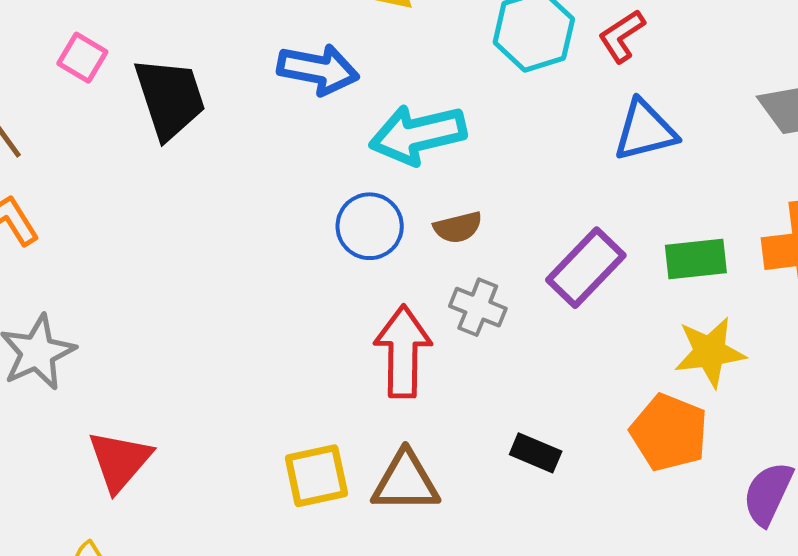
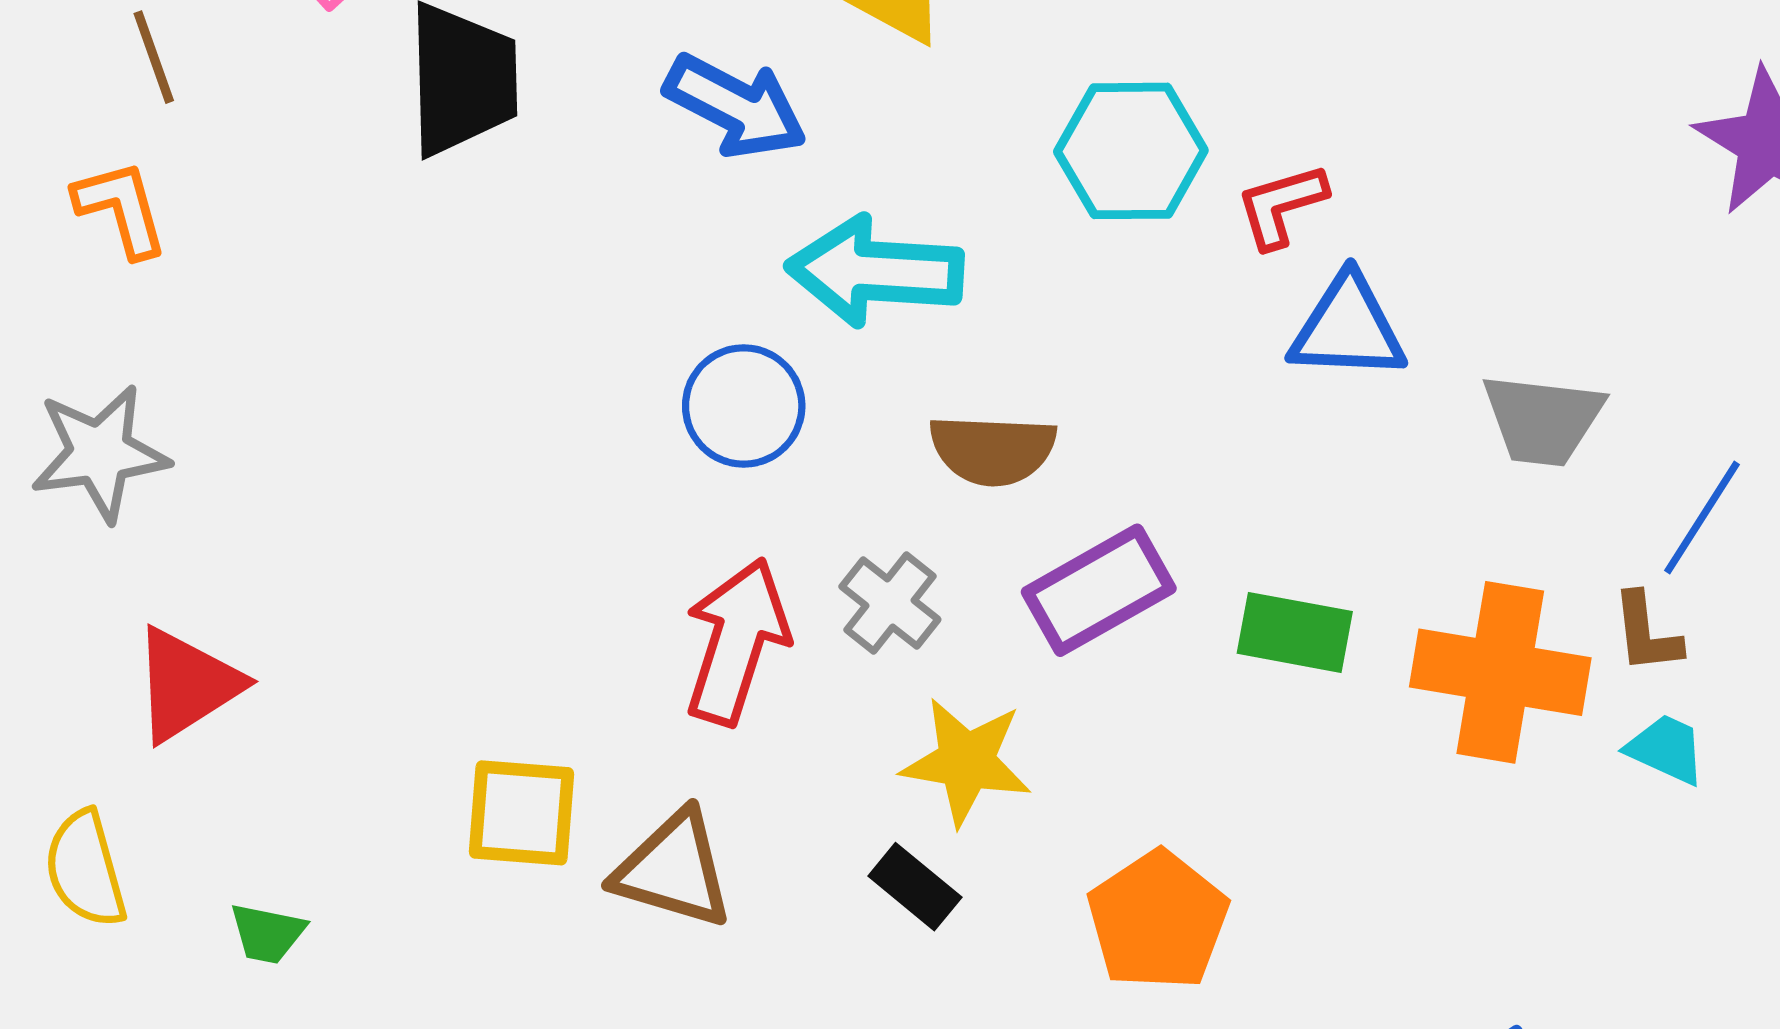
blue triangle: (645, 130) -> (1348, 328), moved
brown semicircle: (458, 227) -> (993, 450), moved, size x1.4
yellow star: (710, 352) -> (966, 761), moved

